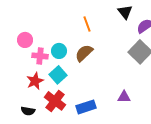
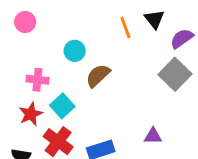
orange line: (87, 24) -> (125, 27), moved
pink circle: (25, 40) -> (25, 22), moved
cyan circle: (59, 51) -> (75, 51), moved

